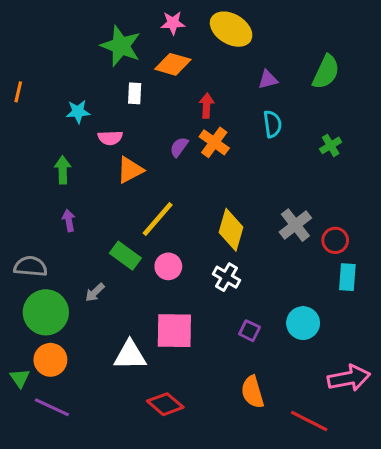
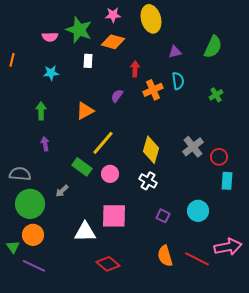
yellow ellipse: (231, 29) -> (151, 19), turned 44
pink semicircle: (110, 138) -> (50, 37), moved
orange cross: (214, 142) -> (153, 90), moved, turned 30
red line: (309, 421) -> (197, 259), moved

